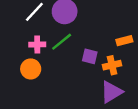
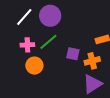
orange circle: (31, 69) -> (34, 66), moved

